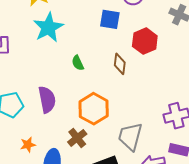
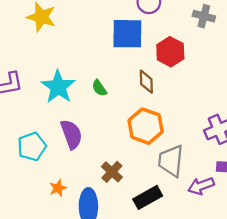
blue square: (110, 19) -> (127, 34), size x1.4
cyan star: (48, 27) -> (58, 87), moved
orange hexagon: (94, 109) -> (146, 126), moved

